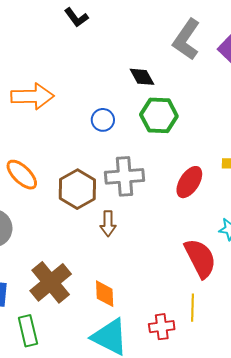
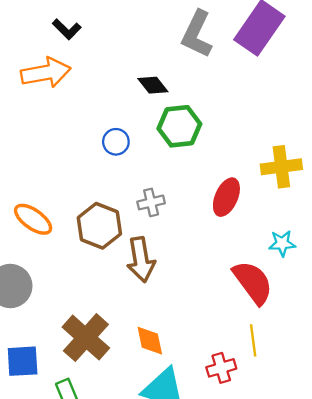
orange arrow: (32, 96) -> (46, 73), moved
gray cross: (125, 176) -> (151, 202), size x0.6
brown arrow: (108, 224) -> (141, 260), size x1.5

